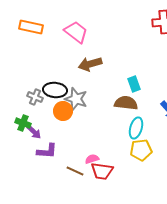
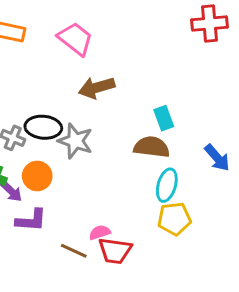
orange circle: (63, 111) -> (37, 176), moved

